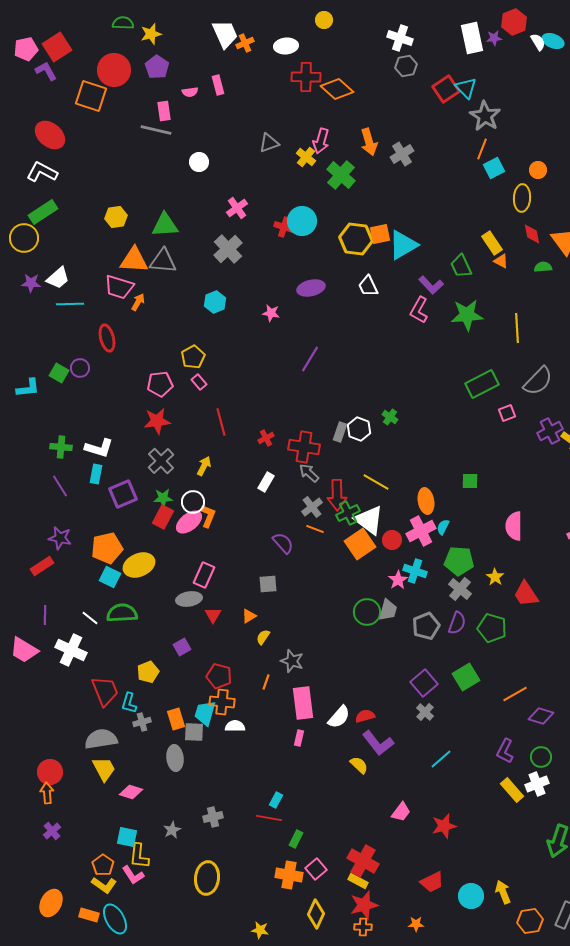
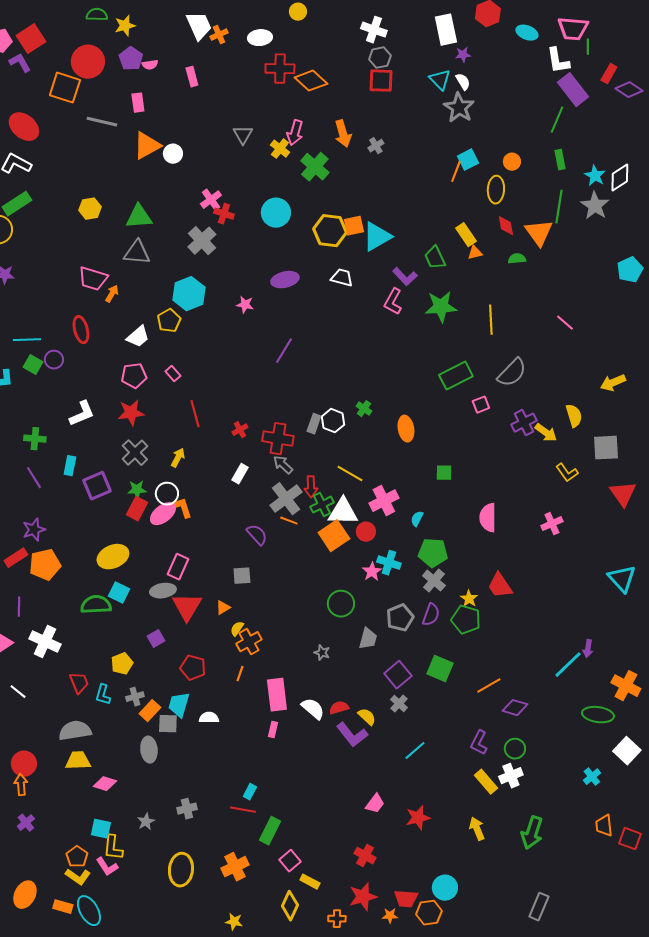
purple star: (494, 38) -> (463, 55), moved
white semicircle: (538, 42) -> (463, 82), moved
red square: (446, 89) -> (381, 81), moved, turned 36
pink semicircle: (190, 92) -> (150, 65), moved
gray line: (156, 130) -> (102, 122), moved
gray triangle: (269, 143) -> (243, 135), turned -40
orange line: (482, 149) -> (456, 172), moved
gray cross: (402, 154) -> (376, 146), size x0.7
red cross: (284, 227) -> (224, 214), moved
orange triangle: (134, 260) -> (147, 146), moved, turned -32
orange triangle: (501, 261) -> (475, 253), turned -42
white trapezoid: (58, 278) -> (138, 337), moved
white trapezoid: (368, 286) -> (342, 278), turned 130
cyan hexagon: (215, 302) -> (189, 294), size x1.5
cyan line: (70, 304) -> (27, 340), moved
yellow pentagon: (193, 357) -> (169, 321), moved
white L-shape: (99, 448) -> (82, 414), moved, turned -40
red arrow: (337, 495) -> (311, 487), size x0.7
orange ellipse: (426, 501) -> (406, 429), moved
gray cross: (312, 507) -> (286, 499), size x1.5
orange L-shape: (208, 516) -> (182, 508), turned -40
white triangle: (369, 520) -> (343, 512), turned -36
pink cross: (421, 531) -> (384, 501), moved
purple star: (60, 538) -> (34, 530), turned -30
orange pentagon: (107, 548) -> (45, 565), moved
cyan square: (110, 577) -> (119, 593), moved
yellow star: (495, 577) -> (469, 599), moved
gray trapezoid: (388, 610) -> (368, 639), moved
red triangle: (213, 615) -> (187, 607), size x1.8
white line: (90, 618) -> (18, 692), moved
gray star: (292, 661) -> (322, 653), moved, size x0.7
green square: (466, 677) -> (440, 669), turned -36
red trapezoid: (105, 691) -> (79, 683), size x0.7
orange cross: (222, 702) -> (249, 642), moved, turned -35
white semicircle: (339, 717) -> (313, 709), turned -90
orange rectangle: (176, 719) -> (150, 711), turned 60
gray cross: (142, 722) -> (135, 697), moved
yellow semicircle: (359, 765) -> (367, 717), moved
yellow trapezoid: (104, 769) -> (78, 761), turned -64
green rectangle: (296, 839) -> (270, 831), size x1.5
red cross: (363, 861) -> (365, 856), moved, size x0.7
orange cross: (289, 875) -> (235, 867), moved, turned -36
yellow rectangle: (358, 881) -> (310, 882), moved
red trapezoid: (432, 882) -> (406, 899), moved, turned 30
yellow arrow: (503, 892) -> (477, 829), moved
red star: (364, 905) -> (363, 897), moved
orange hexagon: (530, 921) -> (429, 913), moved

